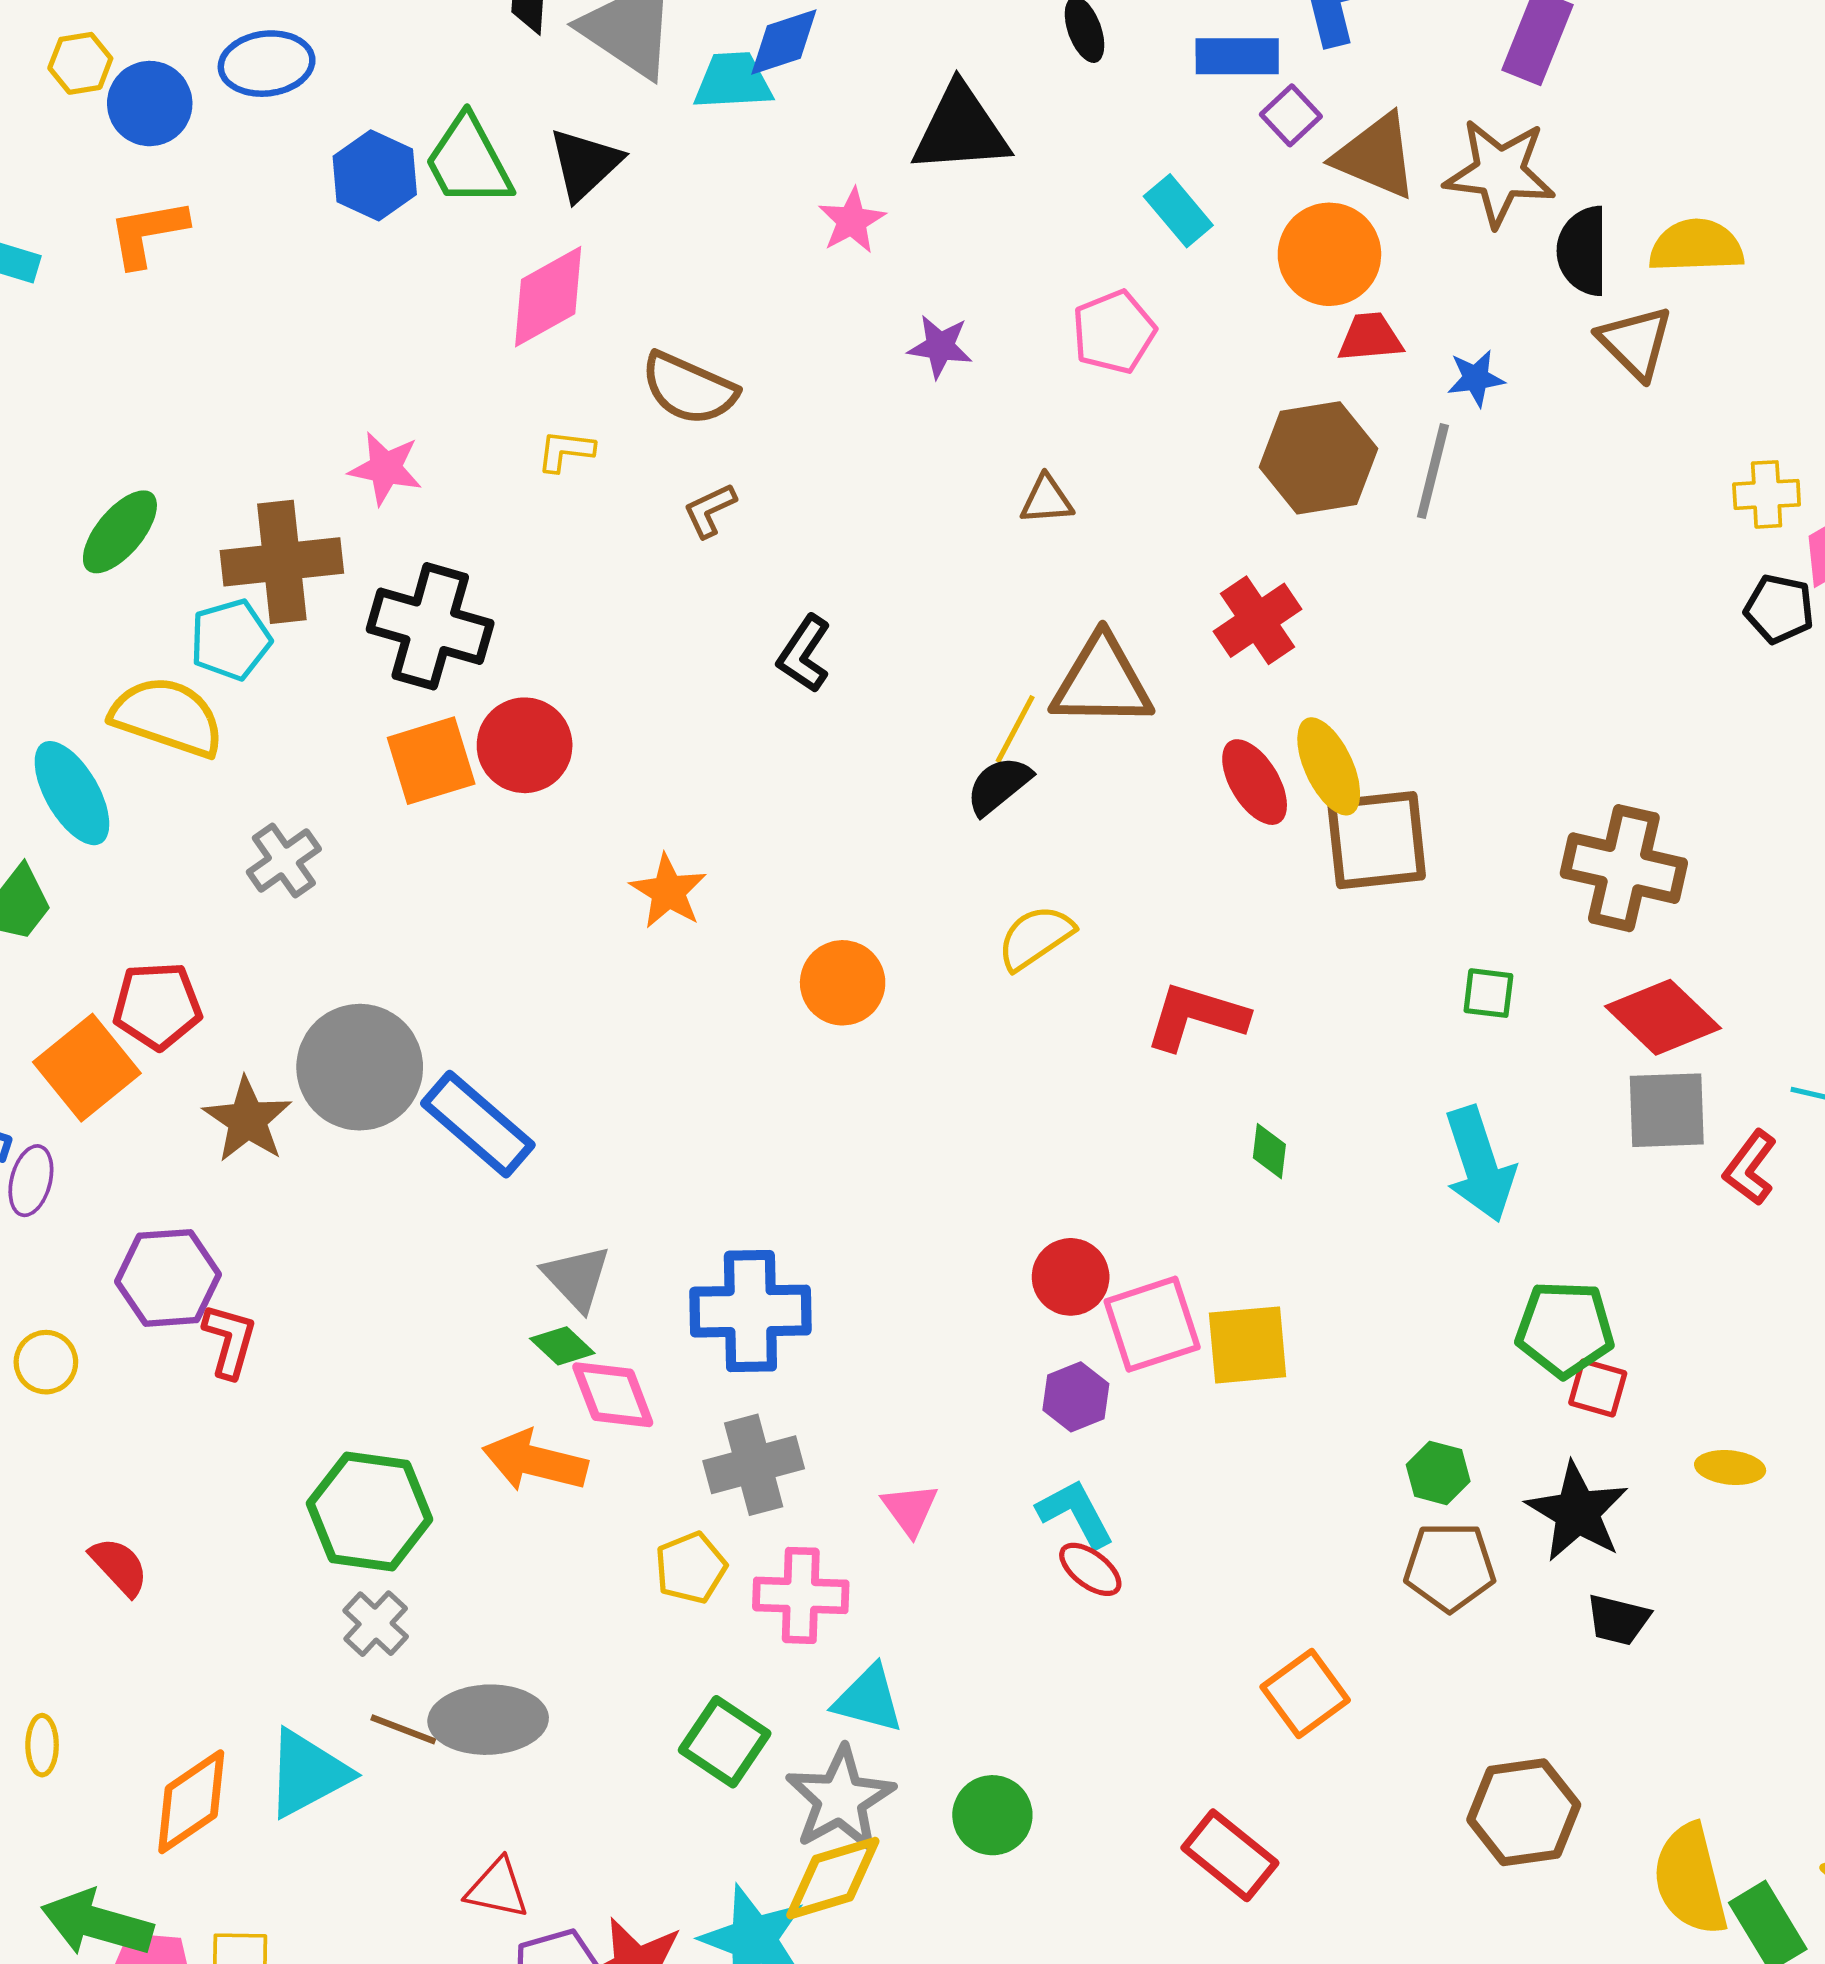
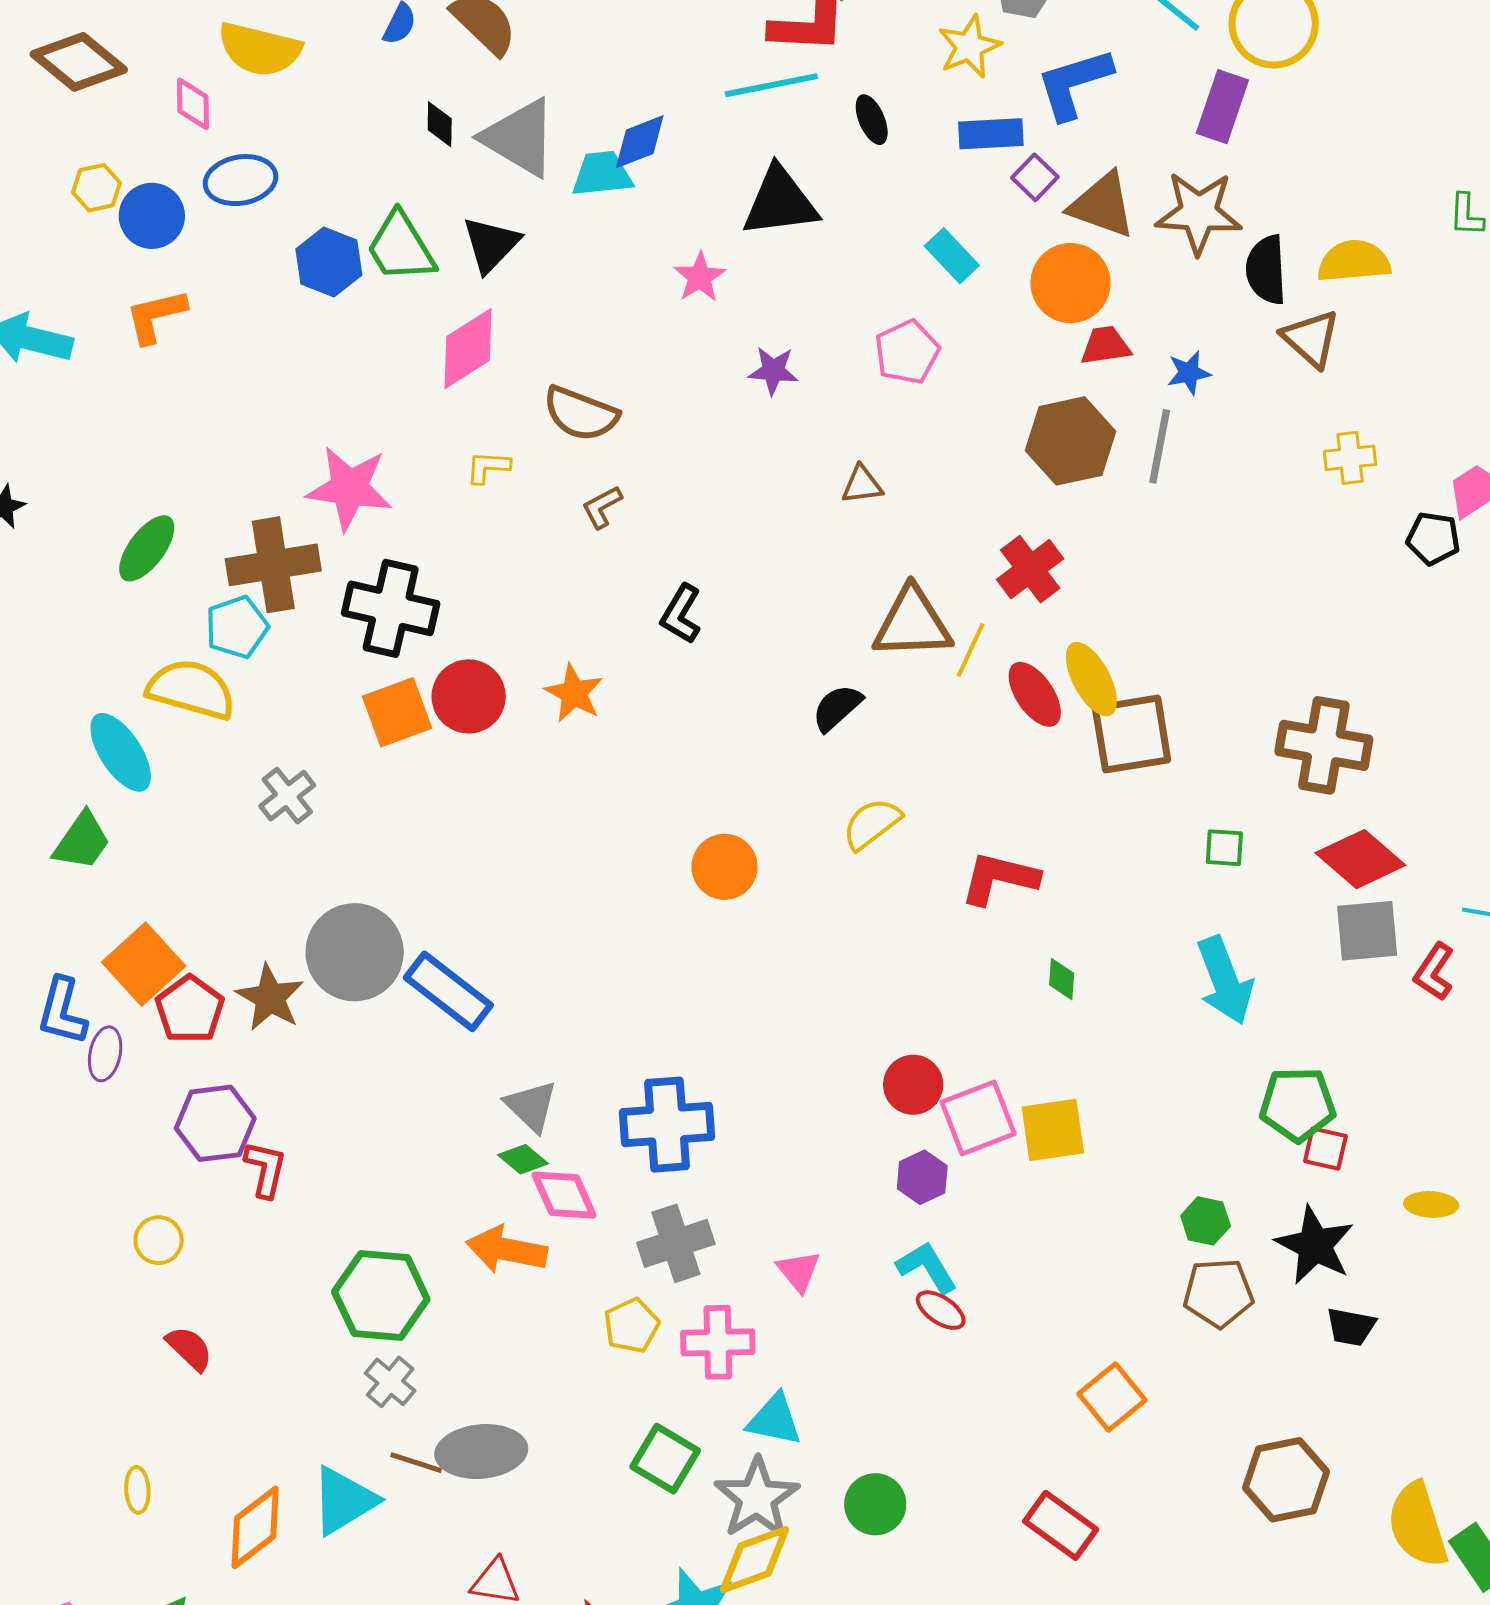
pink star: (385, 468) -> (349, 488), size x1.5
yellow cross: (1767, 494) -> (1350, 458), moved
yellow line: (1015, 729) -> (971, 650), moved
orange star: (668, 891) -> (574, 693), moved
red pentagon: (157, 1006) -> (190, 1009), moved, turned -30
yellow circle: (46, 1362) -> (159, 1240), moved

